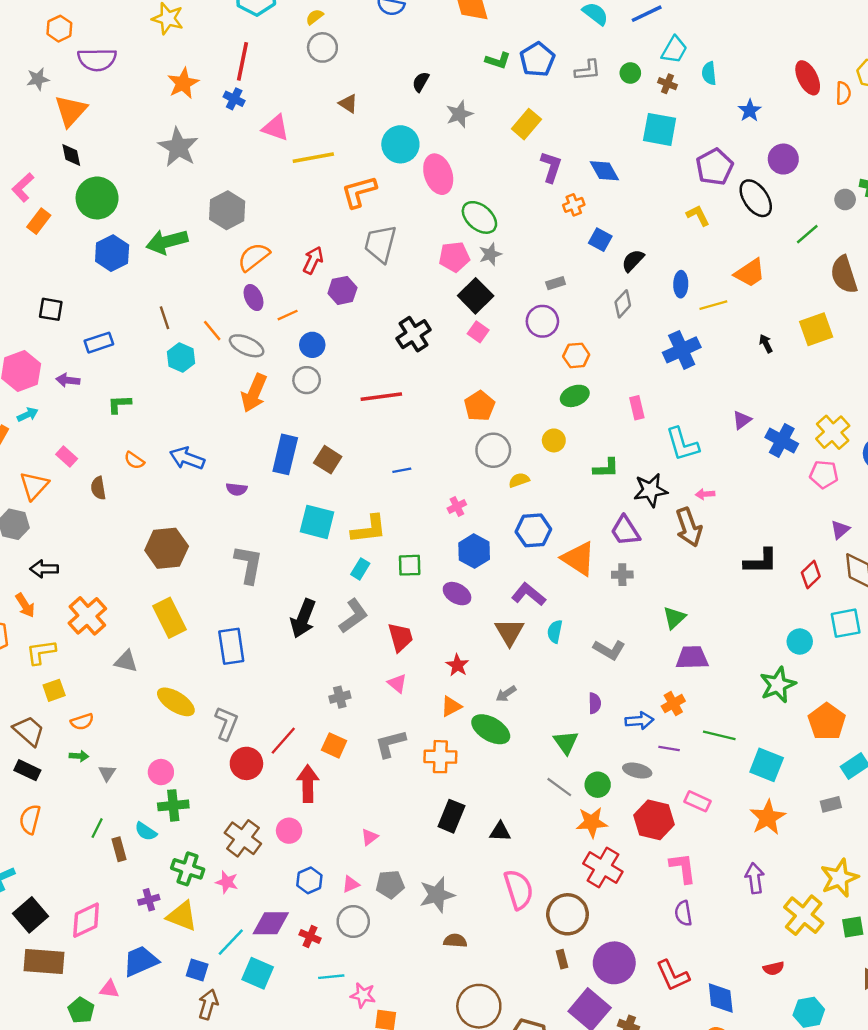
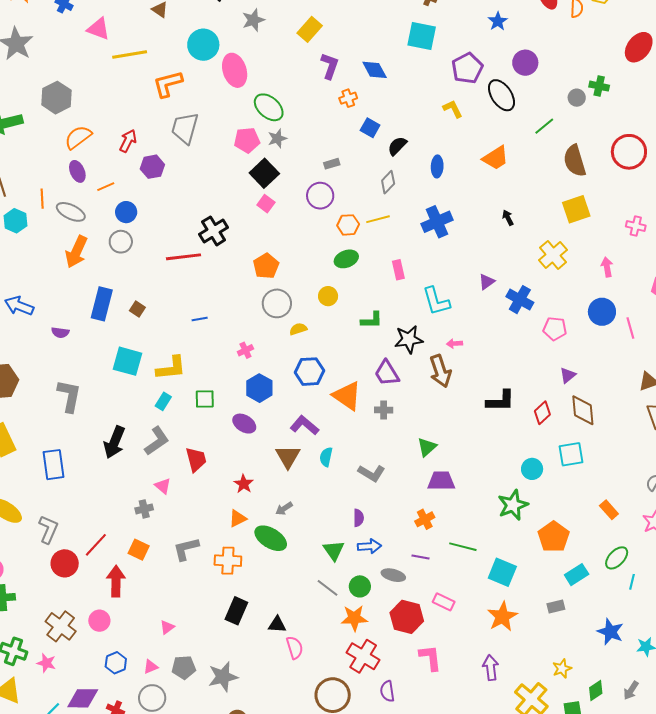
yellow line: (713, 305) -> (378, 219), moved
yellow square: (816, 329) -> (576, 209), moved
orange line: (212, 331) -> (42, 199), turned 36
black cross: (414, 334) -> (214, 231), moved
yellow cross: (833, 432) -> (553, 255), moved
brown square: (328, 460) -> (137, 309), size x0.7
pink triangle: (397, 683) -> (163, 486), moved
blue arrow: (640, 721) -> (369, 546), moved
yellow star: (839, 878) -> (562, 669), size x0.6
pink semicircle: (519, 889) -> (295, 648), moved, size x0.7
purple semicircle: (683, 913) -> (387, 691), moved

